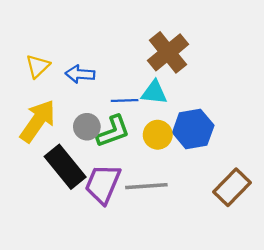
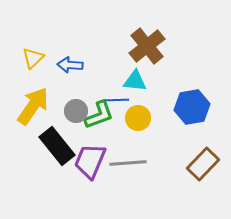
blue line: (125, 100) -> (117, 100), moved
blue hexagon: (193, 129) -> (192, 107), moved

